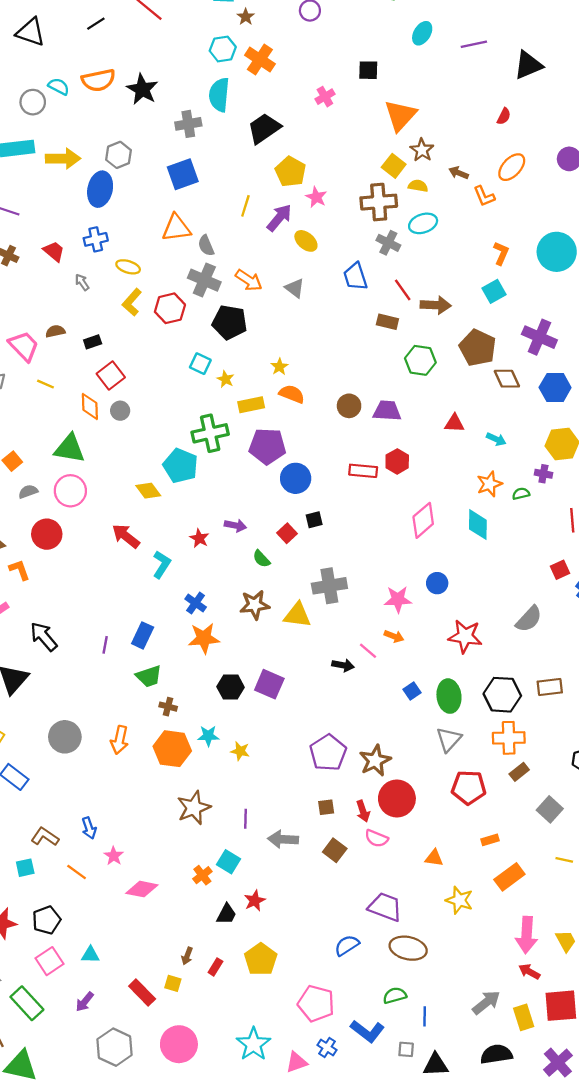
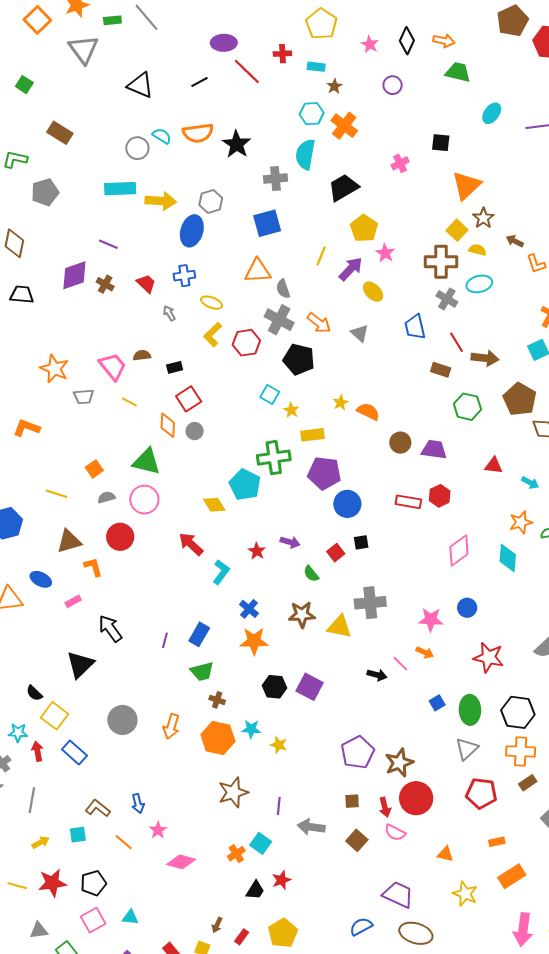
orange semicircle: (292, 394) -> (368, 412), moved

